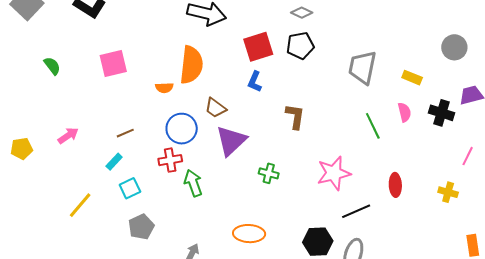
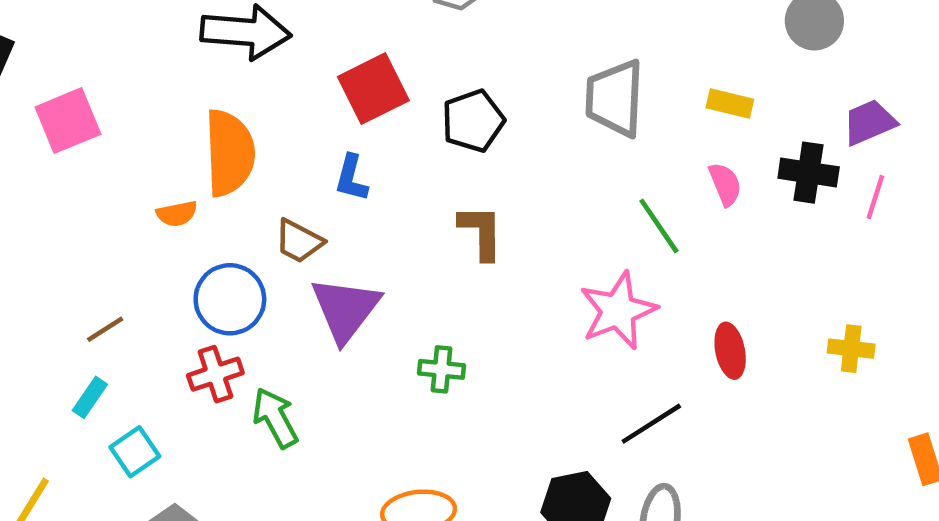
black pentagon: (300, 46) -> (473, 121), moved
pink square: (113, 63) -> (68, 121), moved
blue L-shape: (255, 82) -> (351, 178), moved
pink line: (468, 156) -> (875, 197), moved
pink star: (334, 173) -> (618, 311), moved

